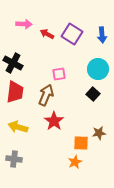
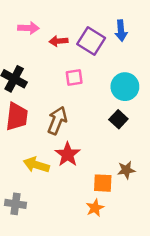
red arrow: (47, 34) -> (58, 41), turned -32
blue arrow: (102, 35) -> (121, 31), moved
pink square: (59, 74) -> (74, 78), moved
yellow arrow: (18, 127) -> (36, 165), moved

